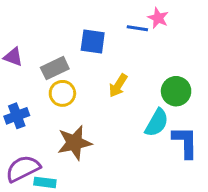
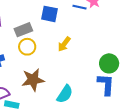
green circle: (176, 91) -> (109, 63), moved
cyan semicircle: (157, 123) -> (65, 94), moved

